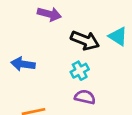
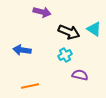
purple semicircle: (85, 97) -> (80, 75), moved

